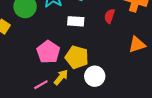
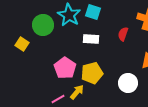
yellow pentagon: (77, 57) -> (92, 73), turned -30
white circle: (95, 76) -> (128, 83), moved

